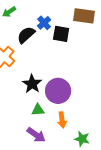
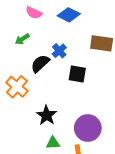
black square: (61, 34) -> (77, 74), moved
purple circle: (58, 91) -> (88, 128), moved

